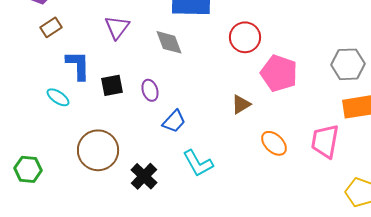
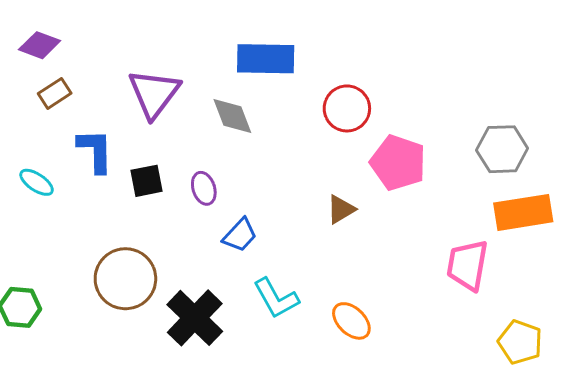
purple triangle: (117, 27) -> (154, 93), size x1.4
cyan ellipse: (58, 97) -> (37, 182), moved
orange ellipse: (274, 143) -> (351, 321), moved
black cross: (144, 176) -> (195, 318), size x1.4

